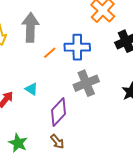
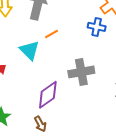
blue cross: (77, 47) -> (97, 27), moved, size x0.7
cyan triangle: (31, 89) -> (29, 50), moved, size x1.5

